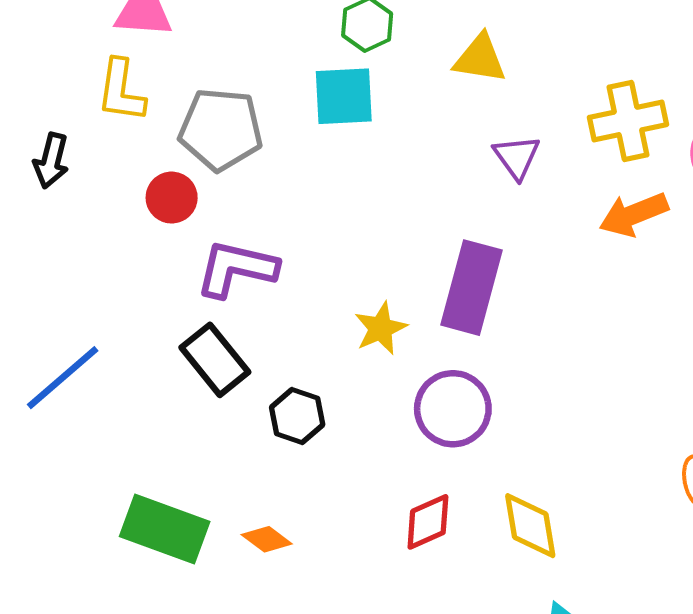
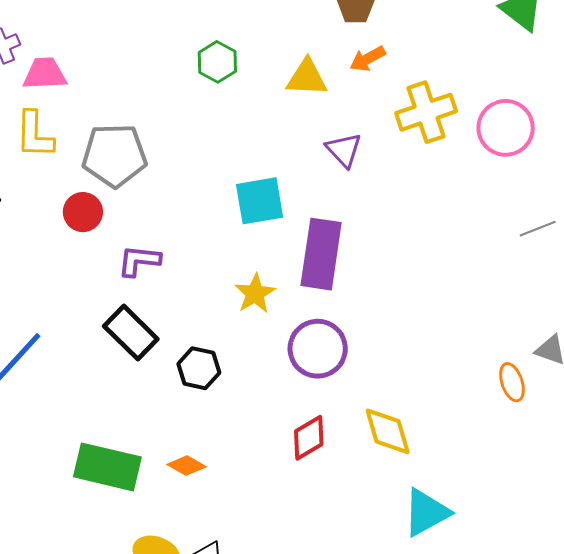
cyan square: (344, 96) -> (260, 201), moved
orange arrow: (634, 214) -> (368, 59), moved, size x0.7
purple L-shape: (236, 269) -> (139, 261), size x0.7

